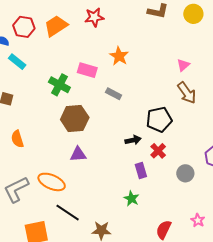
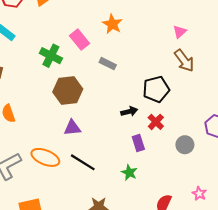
pink rectangle: (87, 70) -> (80, 40), turned 36
black line: (68, 213) -> (83, 162), moved

